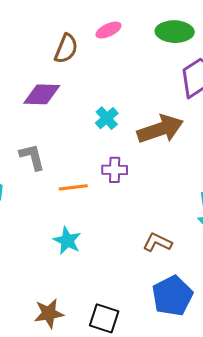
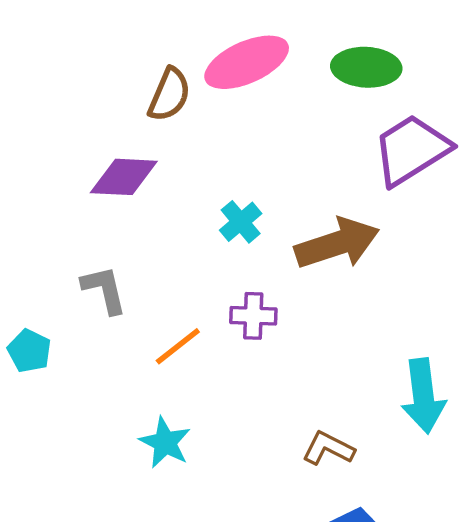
pink ellipse: (109, 30) -> (247, 62), size x1.8
orange line: (73, 187) -> (178, 346), turned -32

